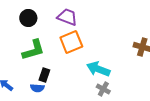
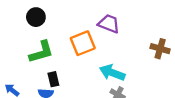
purple trapezoid: (67, 17) -> (109, 24), moved
black rectangle: (44, 75) -> (53, 79), turned -32

